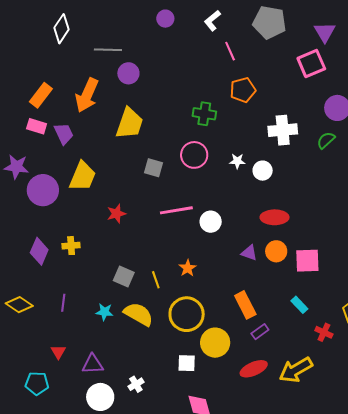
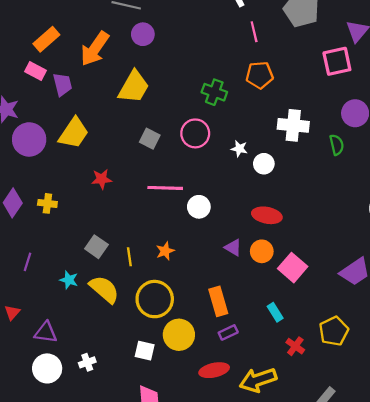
green semicircle: (326, 140) -> (337, 145), turned 108
pink square: (307, 261) -> (293, 268), turned 32

